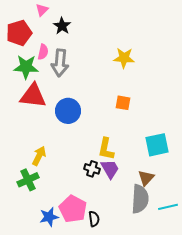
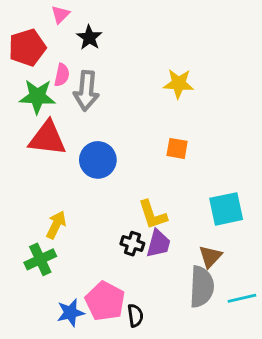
yellow L-shape: (106, 149) -> (153, 215), turned -30
purple trapezoid: (110, 169) -> (158, 244), turned 45

